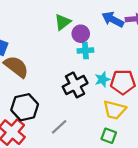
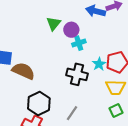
black cross: (75, 85) -> (77, 74), turned -35
green square: (109, 136) -> (116, 110), turned -32

